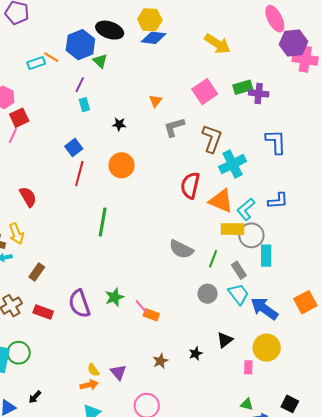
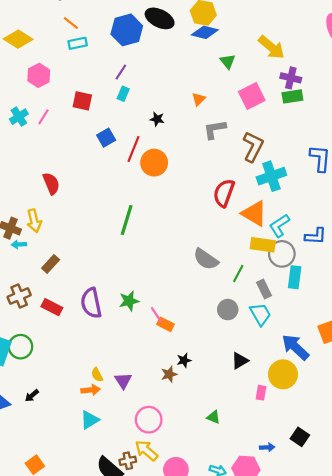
orange line: (51, 57) -> (71, 23), moved
green triangle: (100, 61) -> (228, 61), moved
purple cross: (259, 93) -> (291, 78), moved
cyan rectangle: (84, 105) -> (123, 94), turned 32
red square: (19, 118) -> (82, 101), moved, turned 30
red line: (79, 174) -> (133, 149), moved
blue L-shape: (278, 201) -> (316, 236), moved
blue arrow: (264, 309) -> (295, 347), moved
black star: (196, 353) -> (184, 360), moved
green triangle: (247, 404) -> (213, 417), moved

